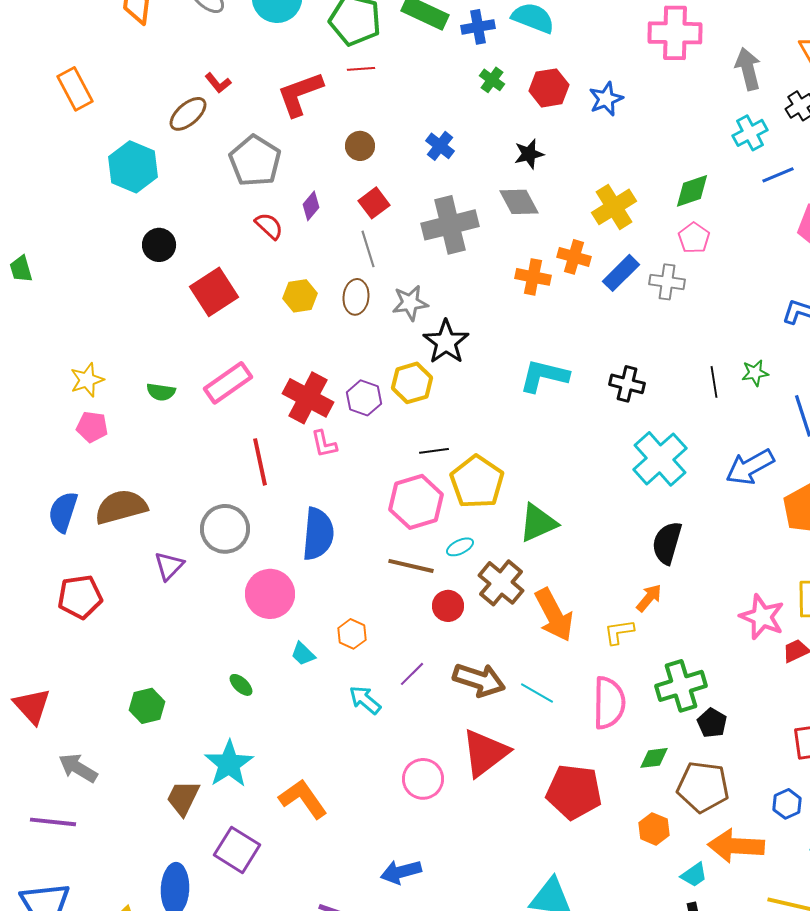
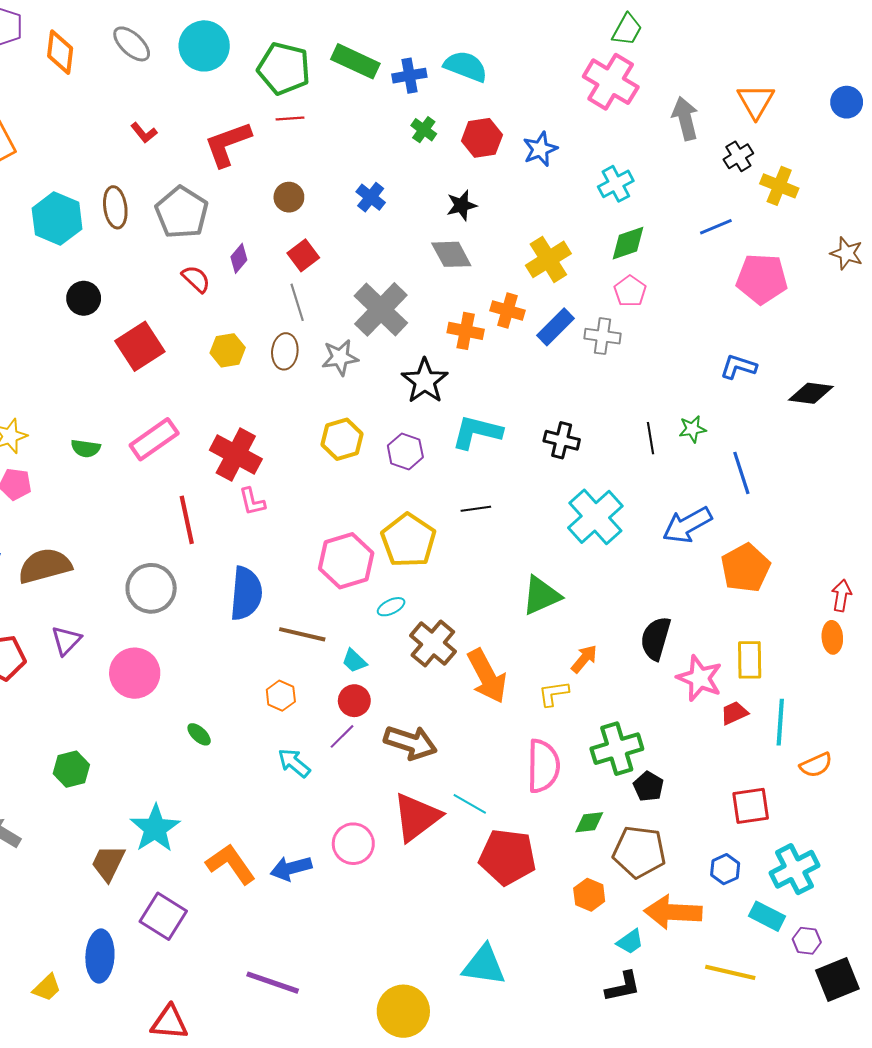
pink cross: (675, 33) -> (611, 82), turned 30
brown ellipse: (188, 114) -> (115, 207), moved, turned -57
cyan cross: (750, 133) -> (616, 184), moved
gray cross: (450, 225) -> (381, 309), moved, turned -32
black star: (446, 342) -> (425, 381), moved
purple hexagon: (364, 398) -> (405, 451), moved
black line: (434, 451) -> (476, 509), moved
green triangle: (538, 523) -> (541, 595), moved
black semicircle: (667, 543) -> (656, 638), moved
purple triangle: (169, 566) -> (66, 640), moved
brown line: (411, 566) -> (302, 634), moved
pink circle: (270, 594) -> (135, 673), moved
red circle: (448, 606) -> (354, 701), moved
cyan trapezoid: (303, 654) -> (354, 661), moved
green ellipse: (241, 685) -> (199, 734), moved
cyan line: (537, 693) -> (470, 804), moved
blue arrow: (401, 872) -> (291, 868), moved

